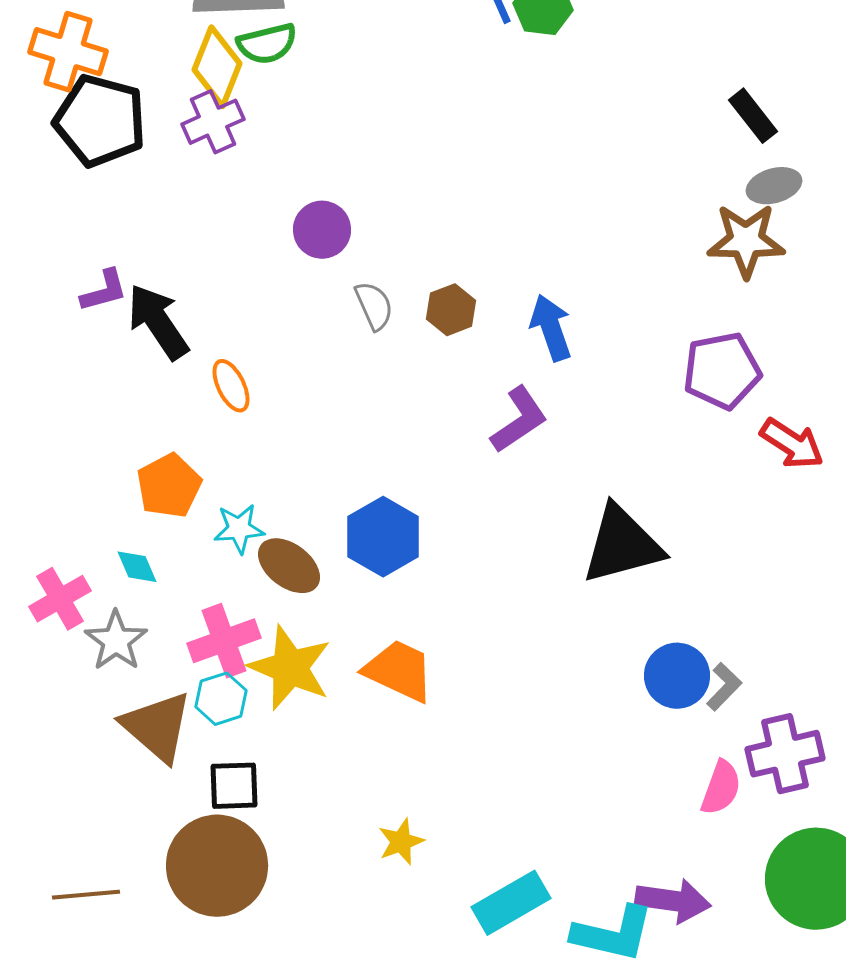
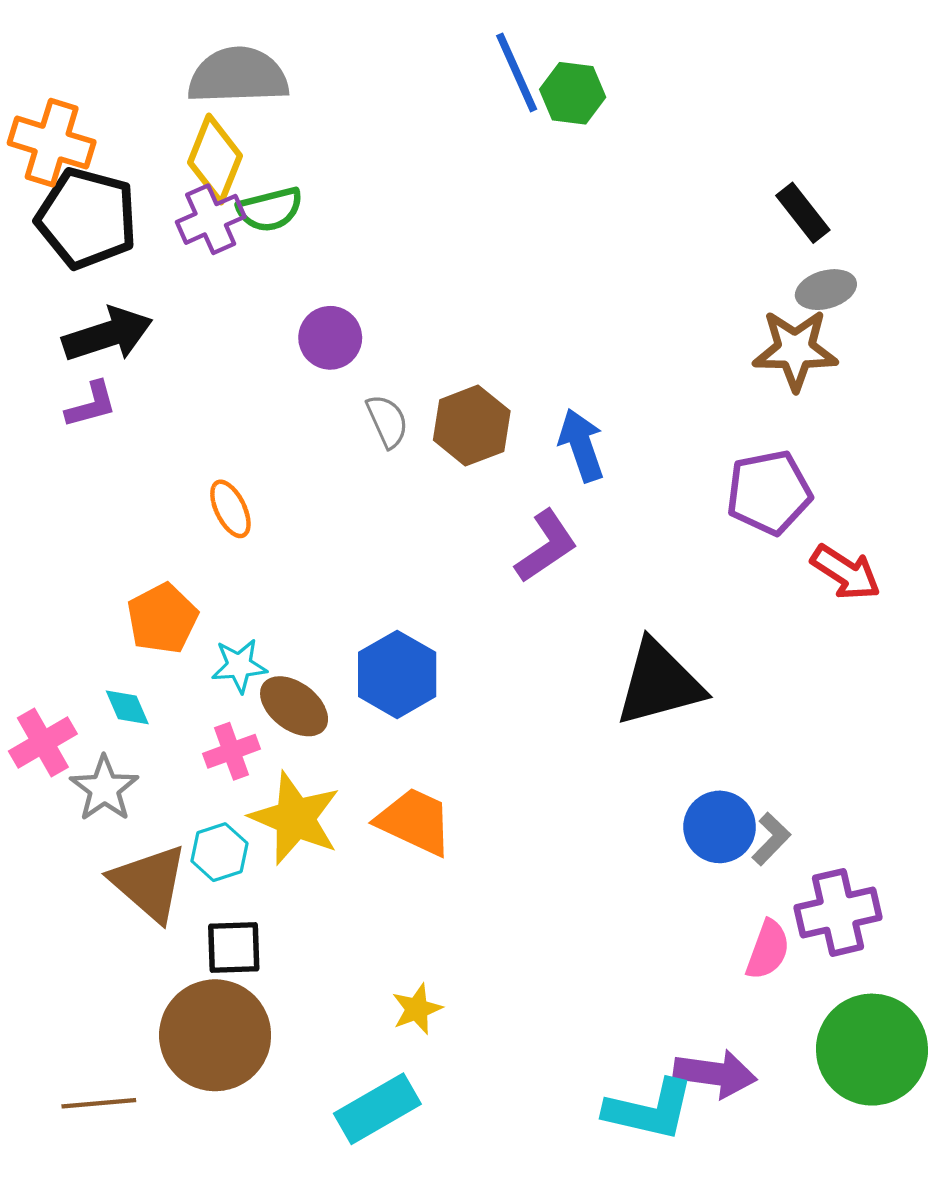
green semicircle: (267, 44) -> (270, 209), moved
brown hexagon: (451, 310) -> (472, 426), size x1.4
black arrow: (158, 322) -> (108, 334), moved, turned 106
pink cross: (224, 641) -> (232, 751), moved, size x0.7
brown line: (86, 895) -> (99, 1103), moved
cyan rectangle: (511, 903) -> (377, 1109), moved

